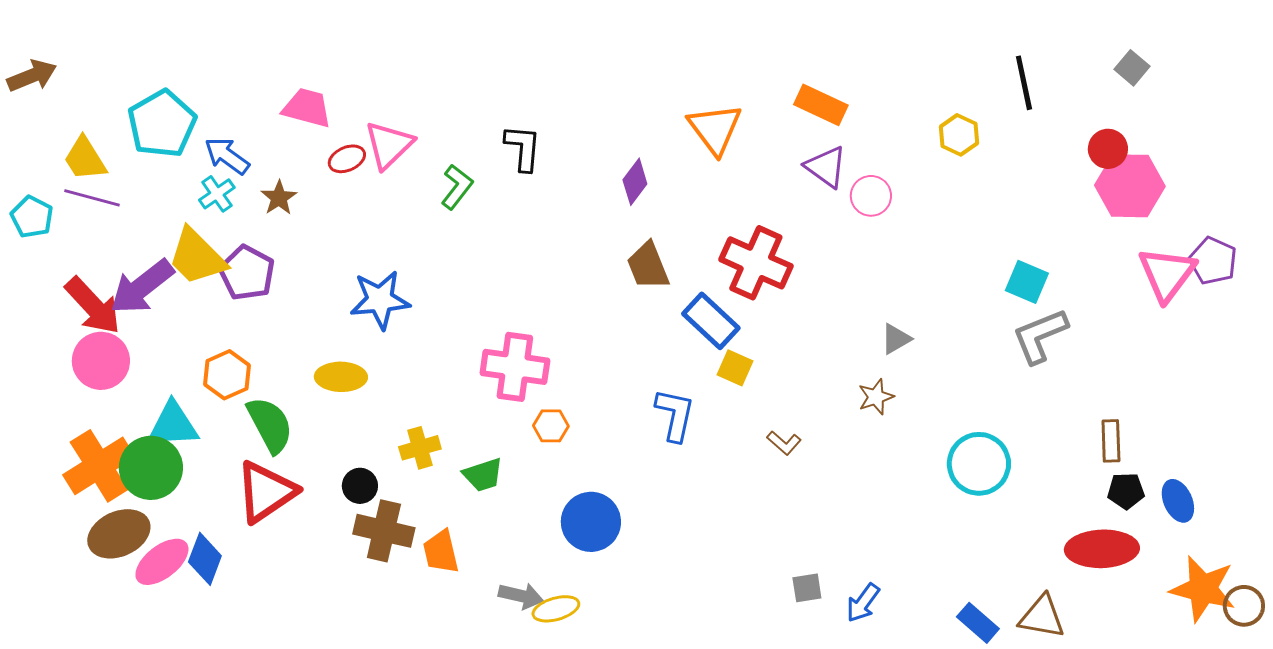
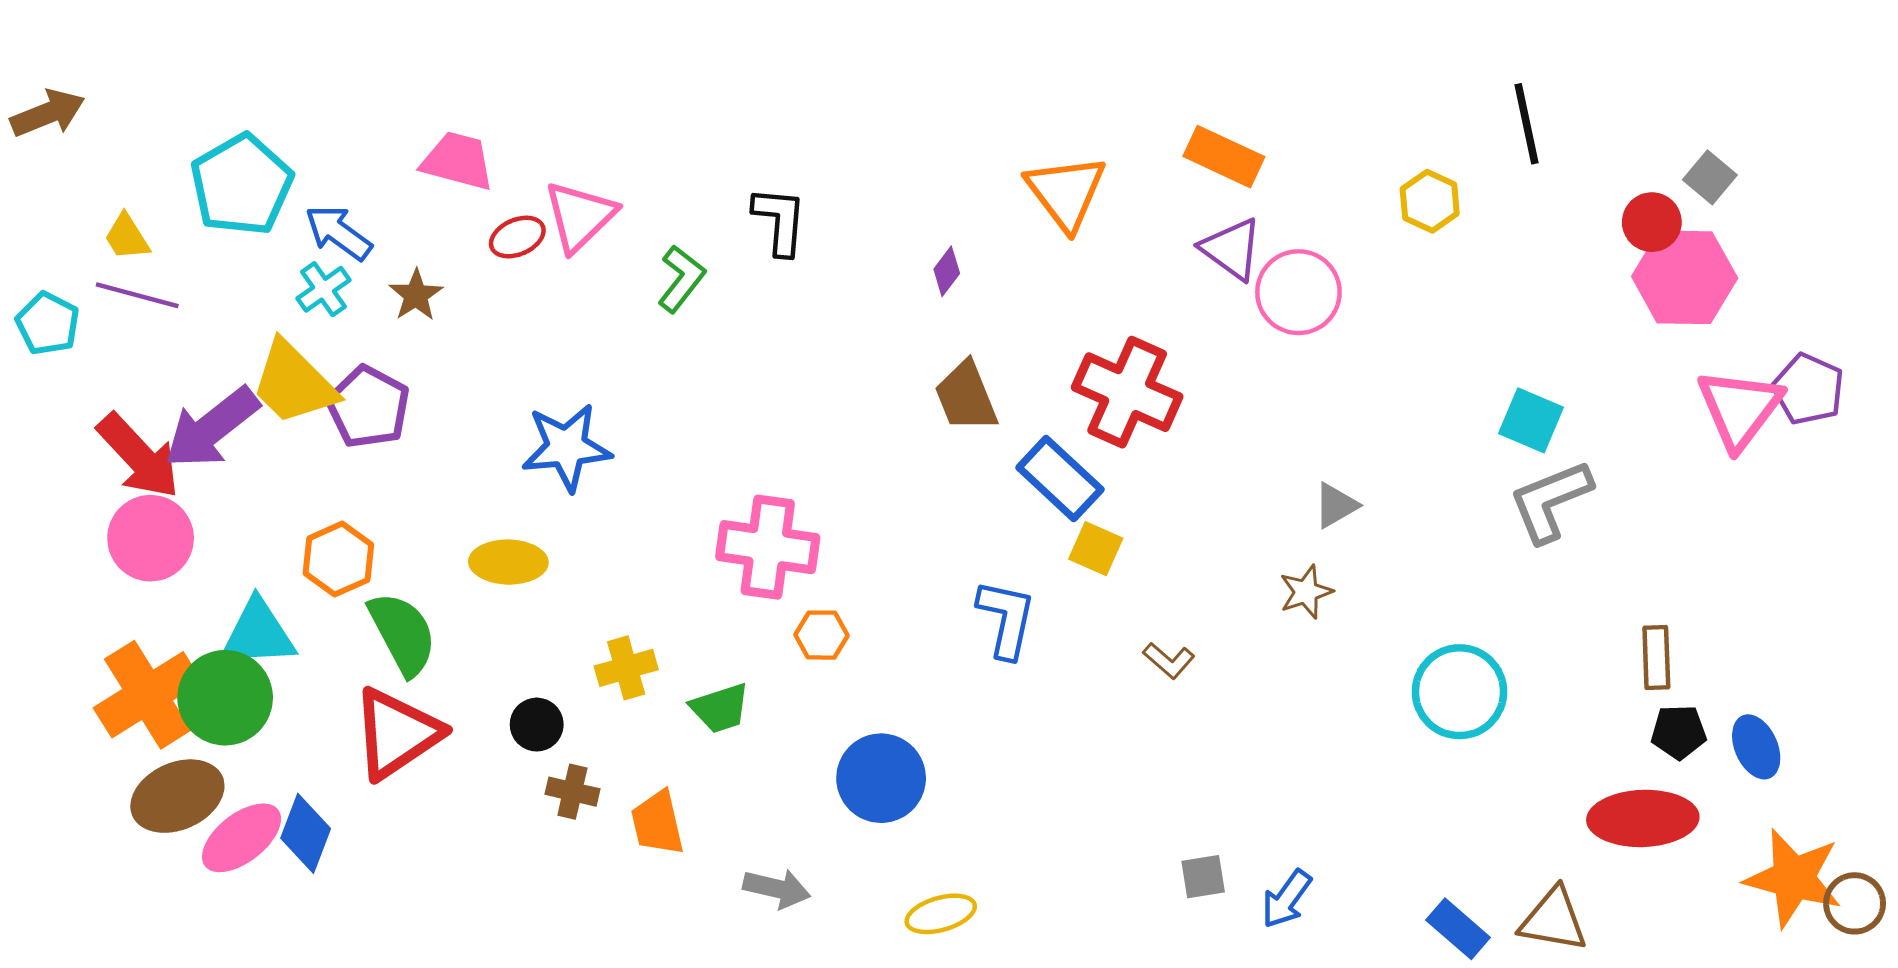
gray square: (1132, 68) -> (1710, 177), moved
yellow trapezoid: (85, 159) -> (127, 237), size x0.7
purple diamond: (635, 182) -> (947, 271), size x0.7
pink circle: (871, 196) -> (1298, 292), size x1.4
brown cross: (384, 531) -> (572, 792), size x0.6
yellow ellipse: (556, 609) -> (941, 914), moved

